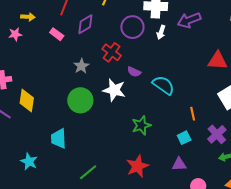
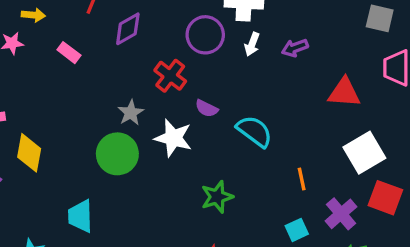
purple arrow: (189, 20) -> (295, 48), moved, size x0.7
pink rectangle: (57, 34) -> (69, 53), moved
gray star: (81, 66) -> (131, 113), moved
cyan square: (184, 138) -> (297, 230), moved

